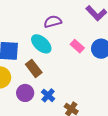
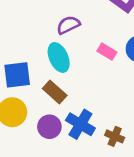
cyan ellipse: (41, 44) -> (59, 57), turned 35
blue cross: (48, 95) -> (80, 124), size x1.5

